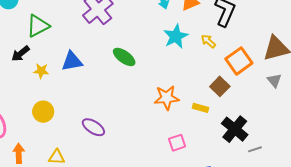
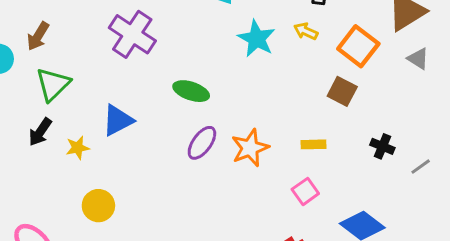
orange star: (167, 98) -> (250, 148), moved
yellow rectangle: (200, 108) -> (314, 144), moved
purple ellipse: (93, 127) -> (202, 143), moved, turned -70
black cross: (235, 129) -> (382, 146), size x0.6

